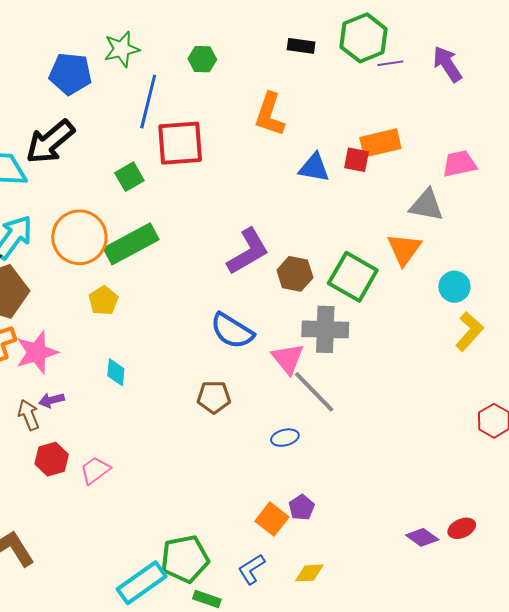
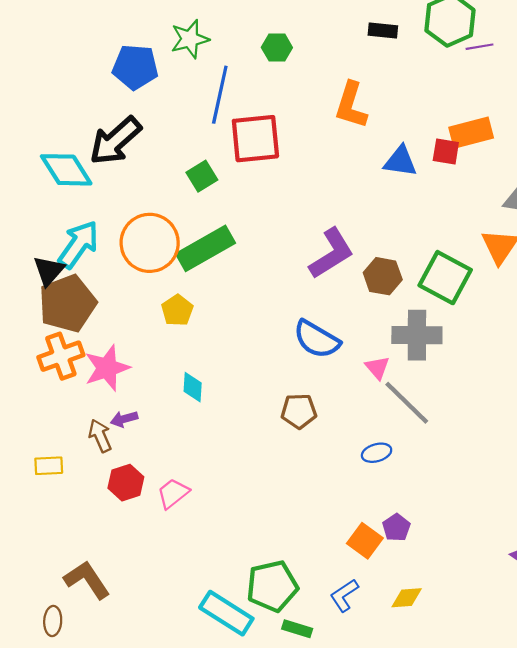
pink triangle: (288, 359) -> (377, 368), size x0.7
cyan rectangle: (142, 583) -> (226, 613), turned 69

